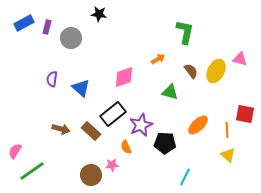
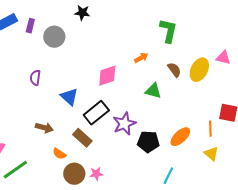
blue triangle: (81, 88) -> (69, 97), moved
orange ellipse: (198, 125) -> (180, 137), moved
brown rectangle: (91, 131) -> (82, 138), moved
orange semicircle: (126, 147) -> (59, 154), moved, turned -32
pink star: (112, 165) -> (96, 174), moved

